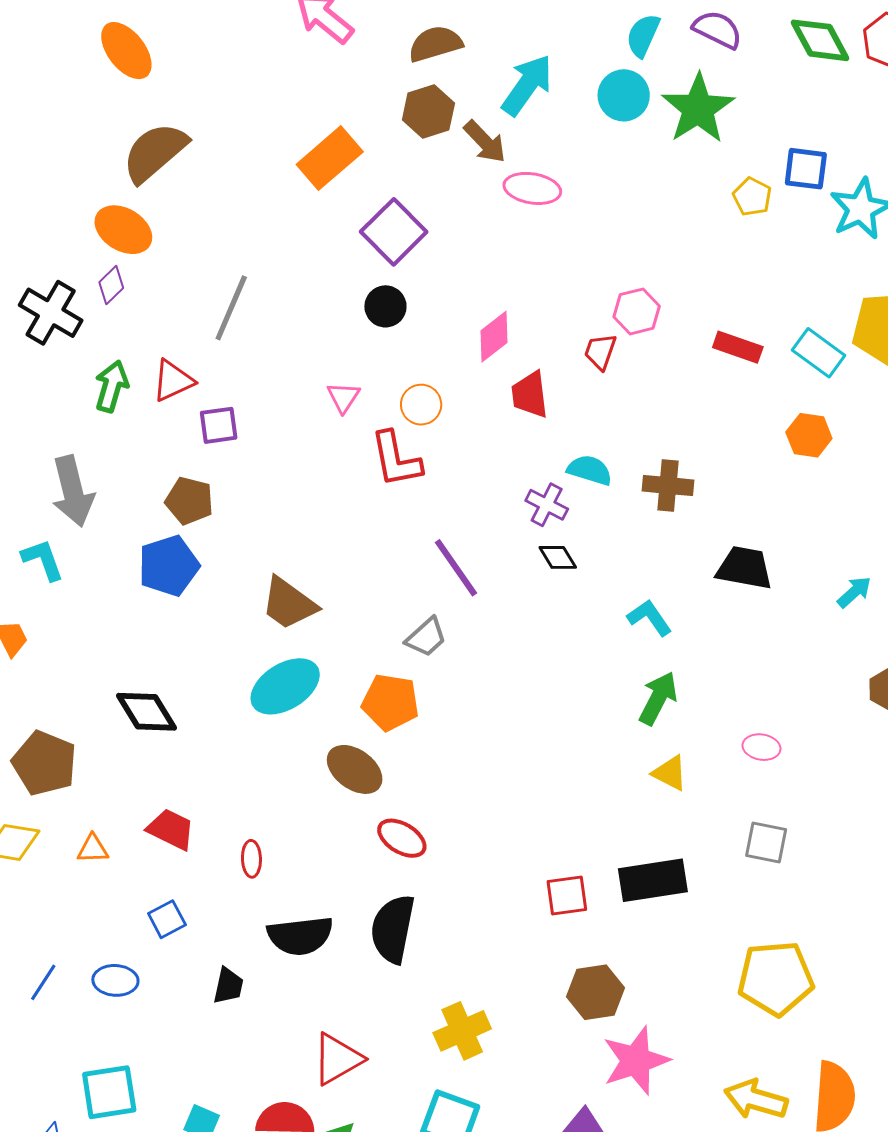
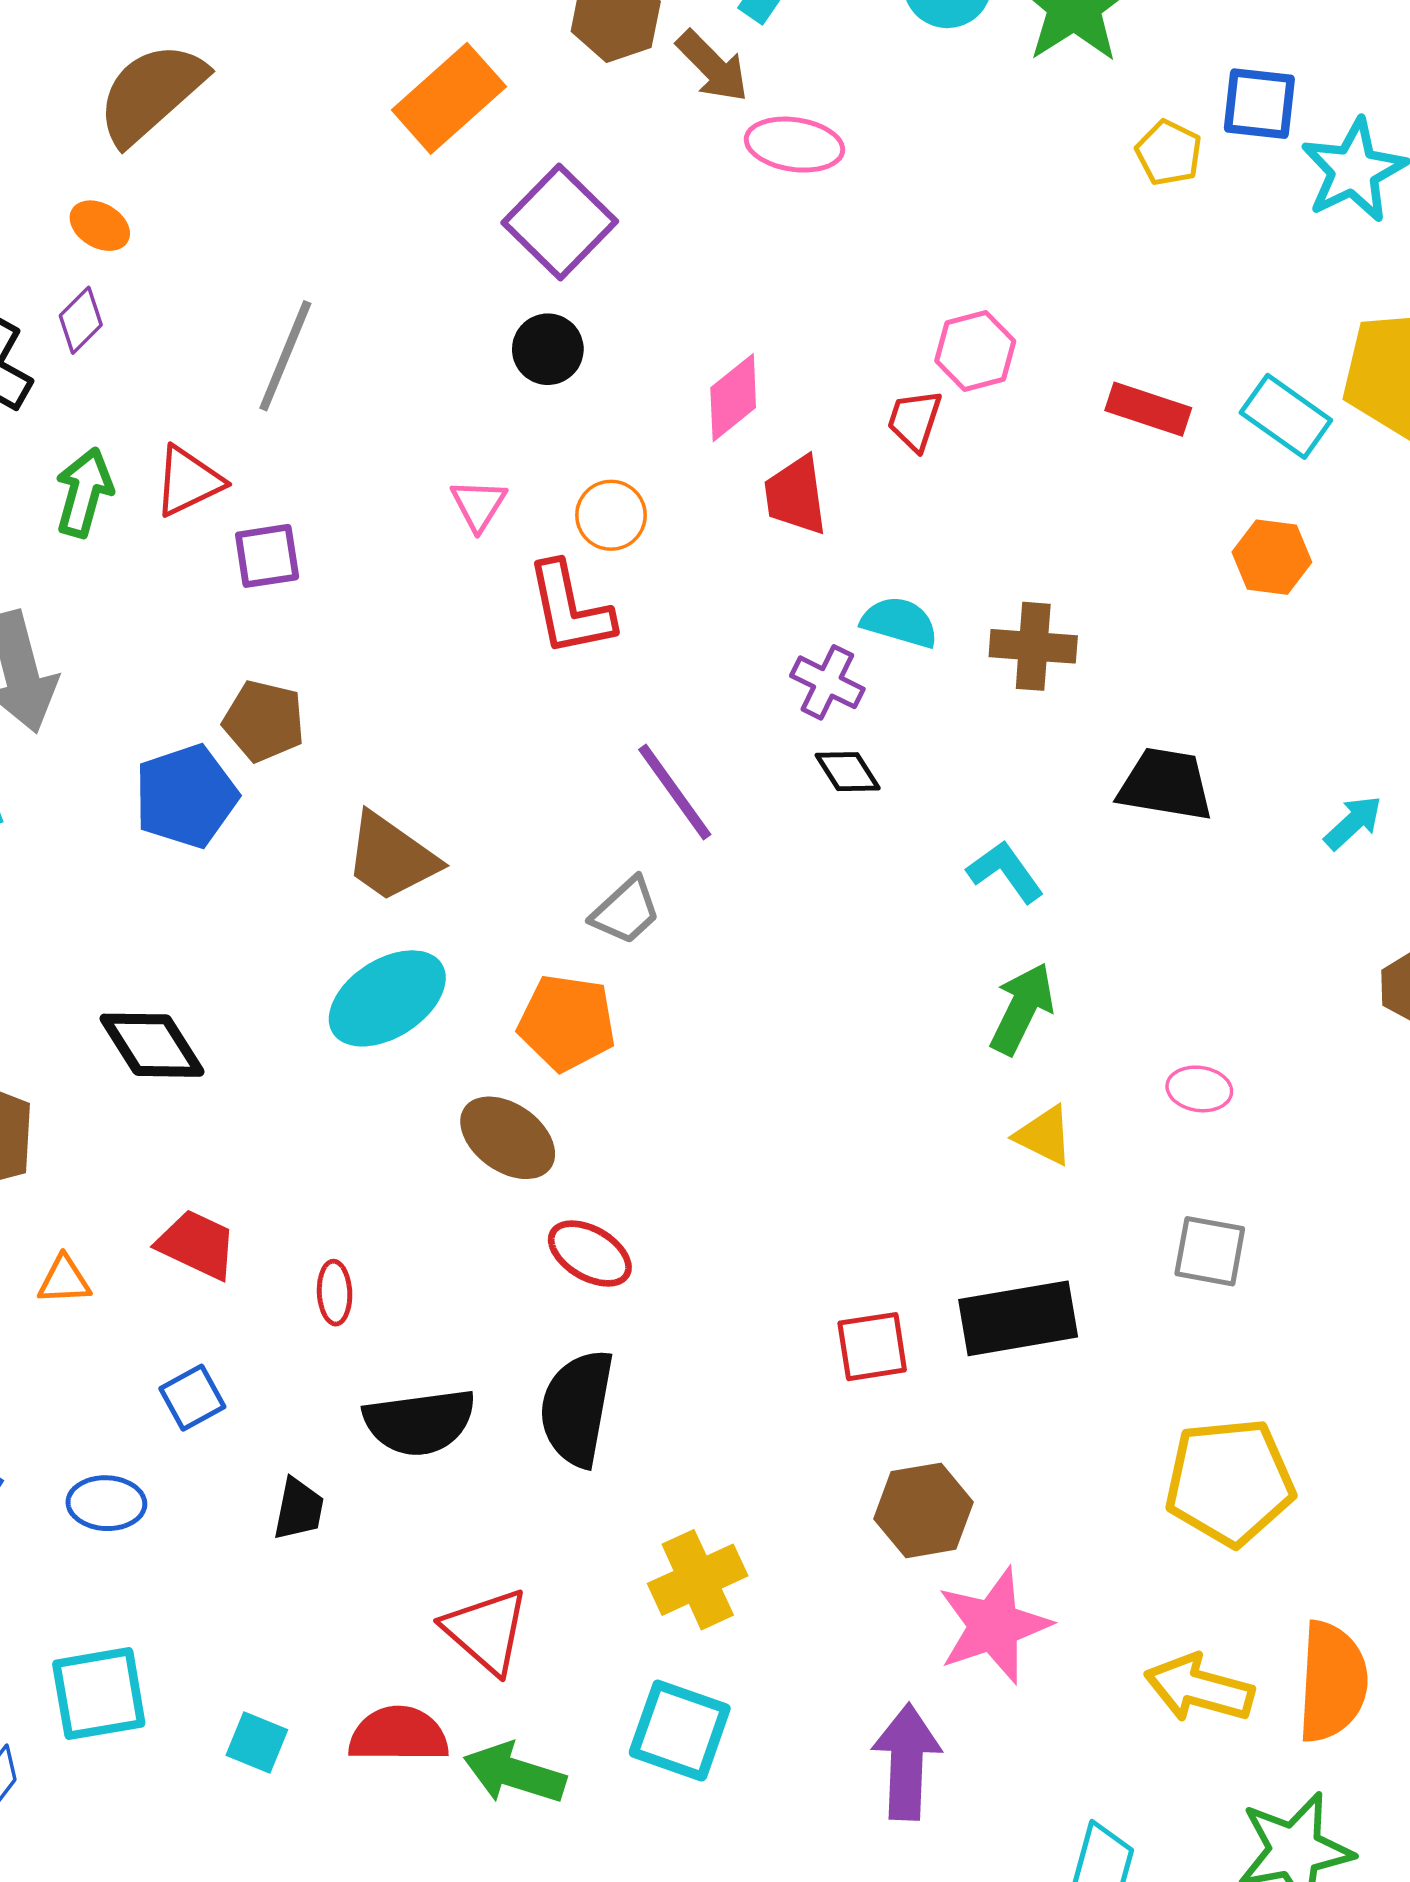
orange ellipse: (123, 230) -> (100, 226), size x0.6
brown pentagon: (189, 501) -> (264, 721), moved
red triangle: (337, 1059) -> (486, 1631), turned -48

